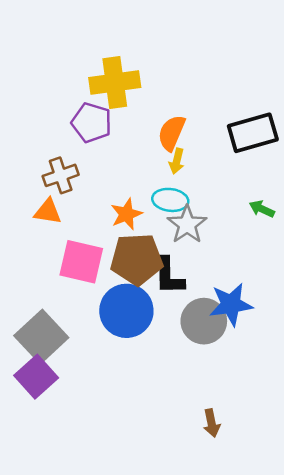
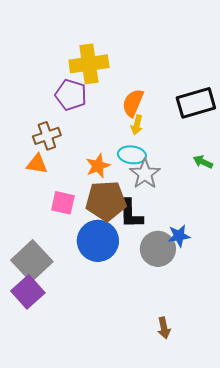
pink square: (81, 262) -> (63, 203), size x0.7
blue star: (231, 304) -> (179, 236), size x0.7

